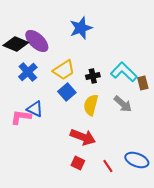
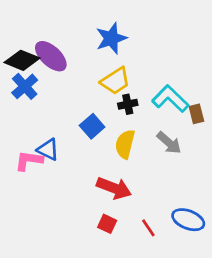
yellow trapezoid: (64, 70) -> (115, 81), moved
blue cross: (28, 72) -> (25, 86), moved

